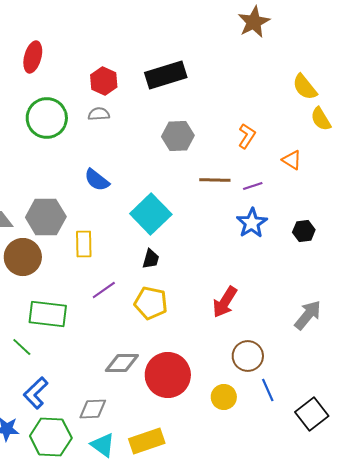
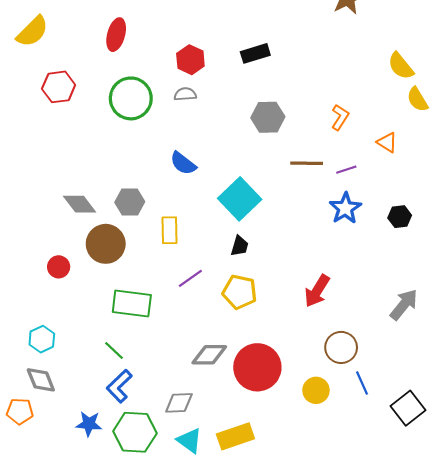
black rectangle: (166, 75) -> (255, 53), size x0.7
gray hexagon: (46, 217) -> (130, 202), size x0.7
green line: (22, 347) -> (114, 351), moved

